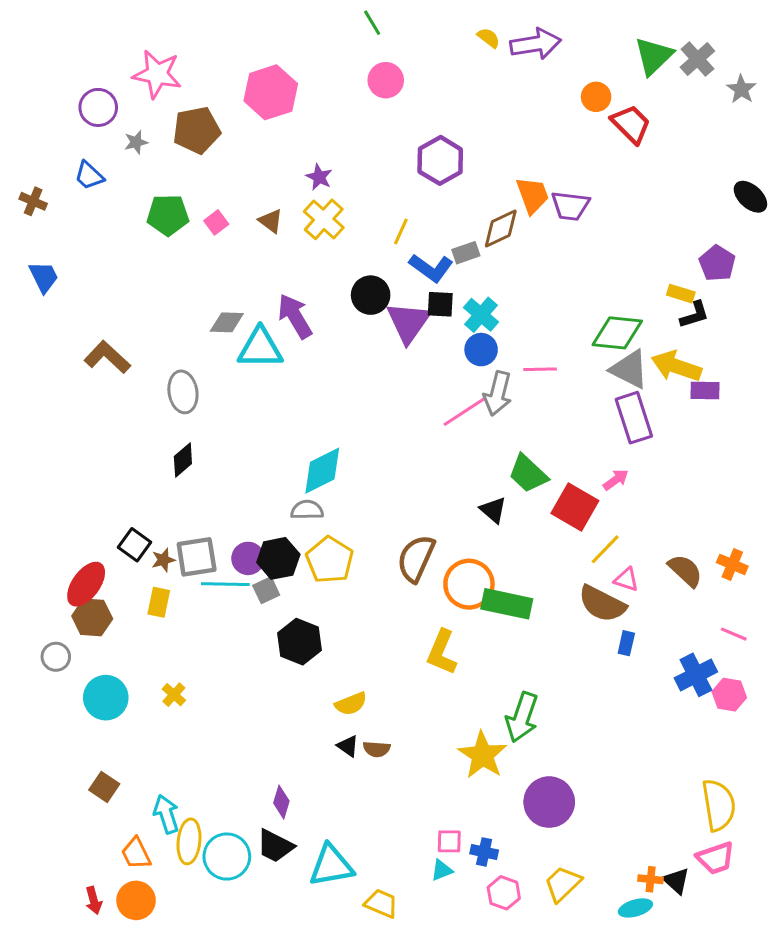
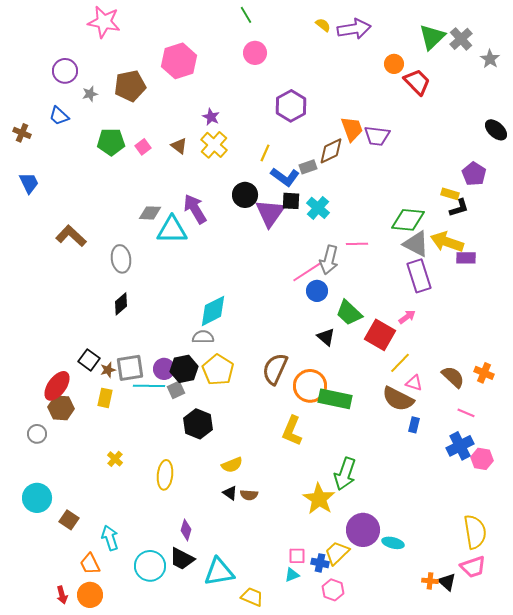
pink star: (157, 74) -> (104, 22), moved
blue circle: (481, 350) -> (317, 291), moved
pink line: (734, 634) -> (466, 413), moved
cyan circle: (106, 698) -> (37, 498), moved
yellow ellipse: (189, 841) -> (165, 475), moved
yellow trapezoid: (563, 884) -> (337, 553), moved
cyan ellipse: (635, 908) -> (393, 543), moved, turned 30

